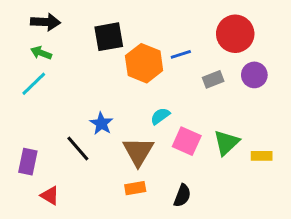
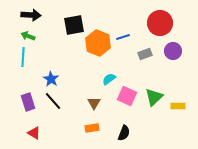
cyan line: (34, 84) -> (23, 57), turned -42
blue star: (101, 123) -> (51, 79), moved
brown triangle: (138, 151) -> (94, 103), size x0.6
purple rectangle: (28, 162) -> (28, 102), moved, turned -30

